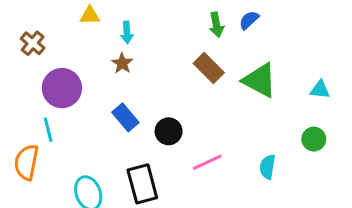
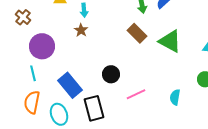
blue rectangle: (125, 117) -> (70, 85), moved, size x1.4
orange semicircle: (26, 162) -> (32, 102), moved

